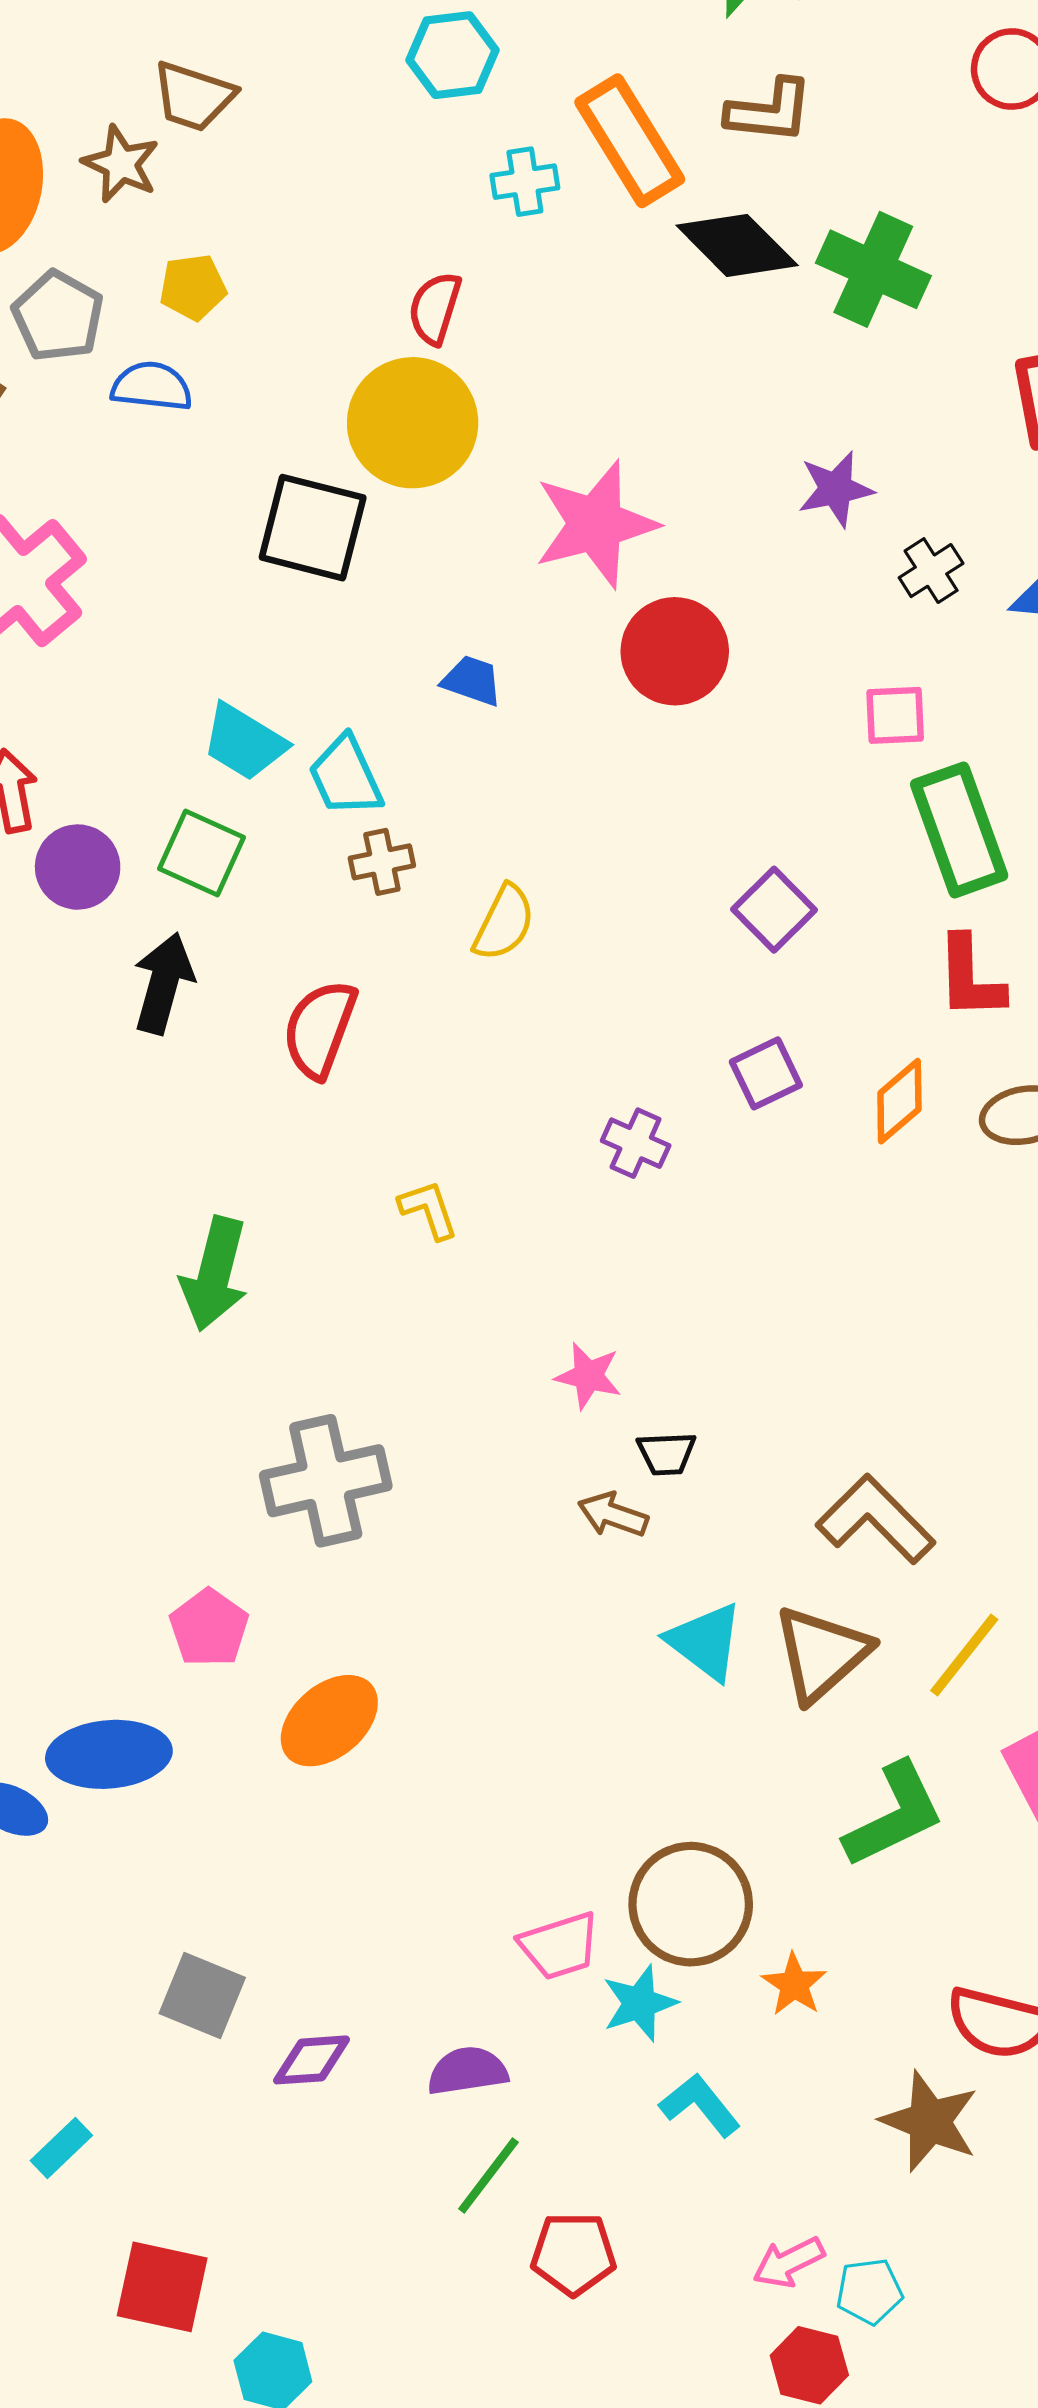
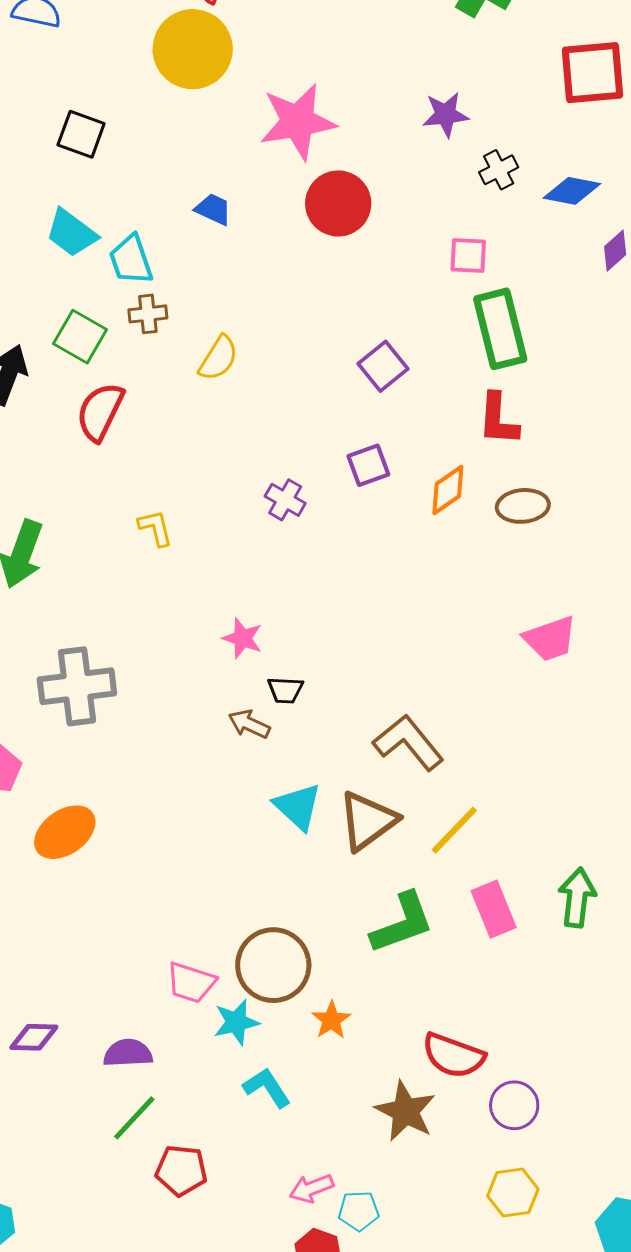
black square: (313, 528) -> (81, 134), moved, size x0.7
green square: (201, 853) -> (80, 337), moved
pink trapezoid: (559, 1946) -> (191, 983), turned 30

